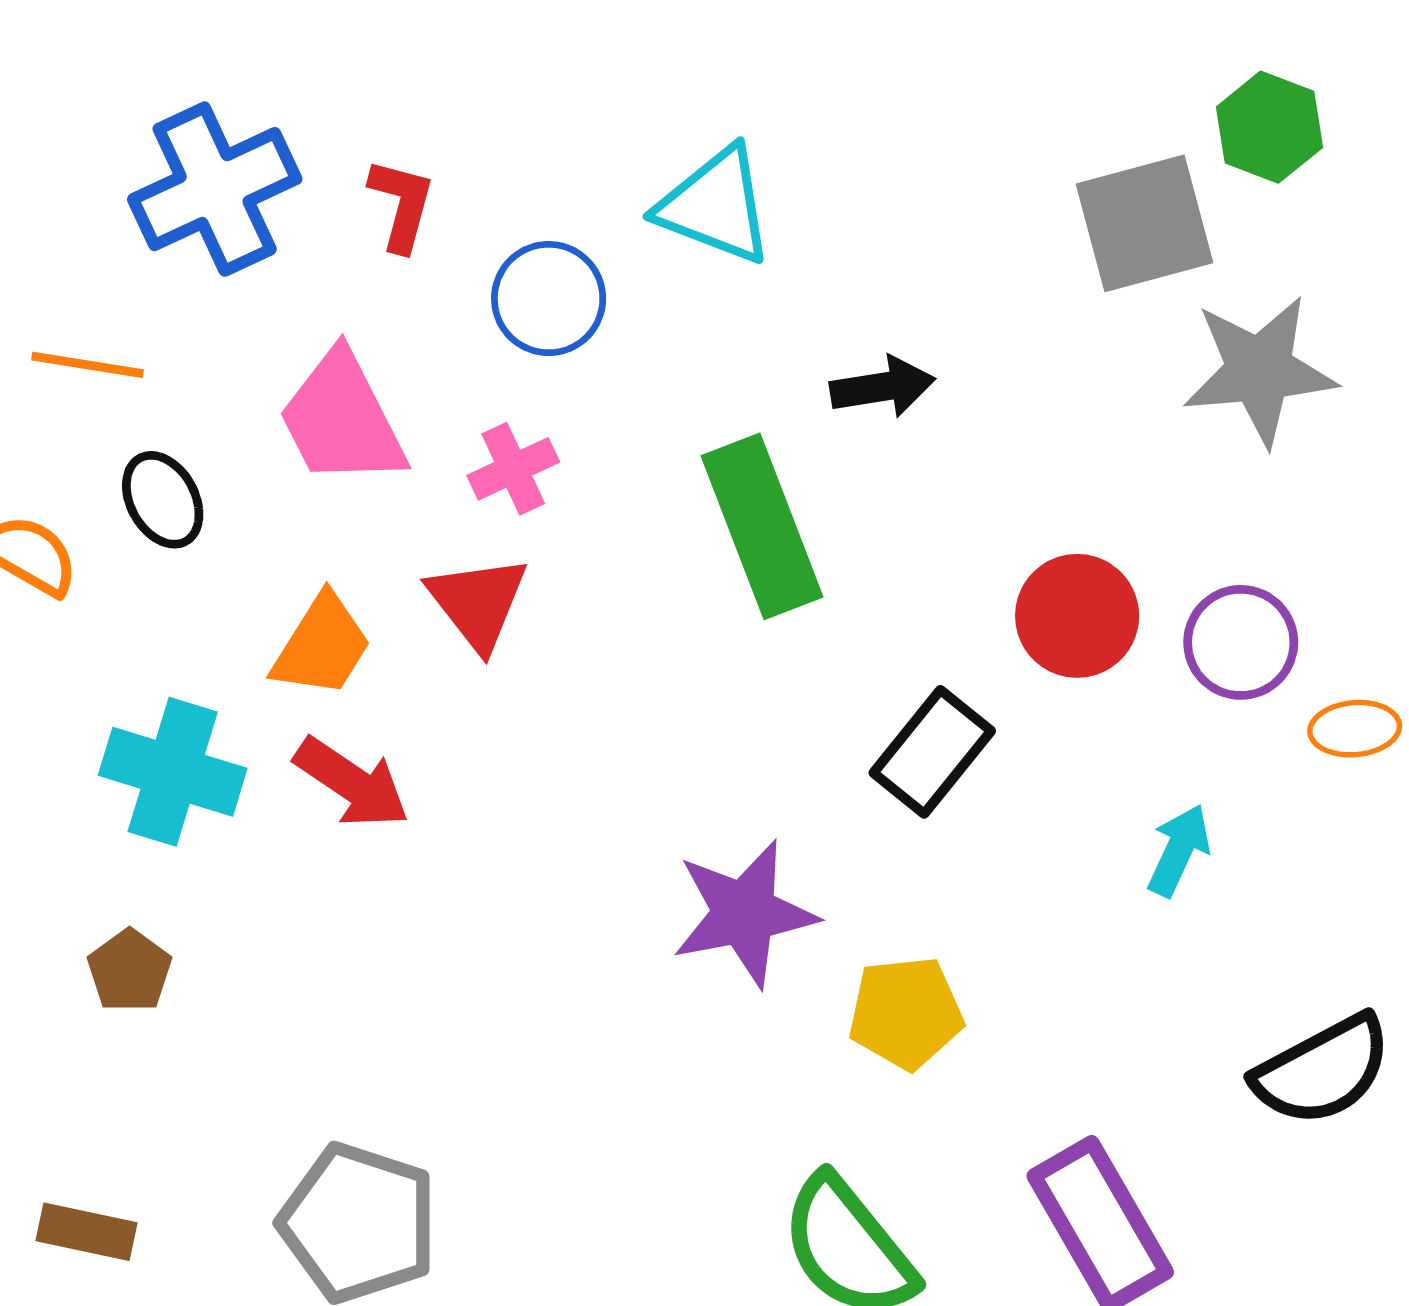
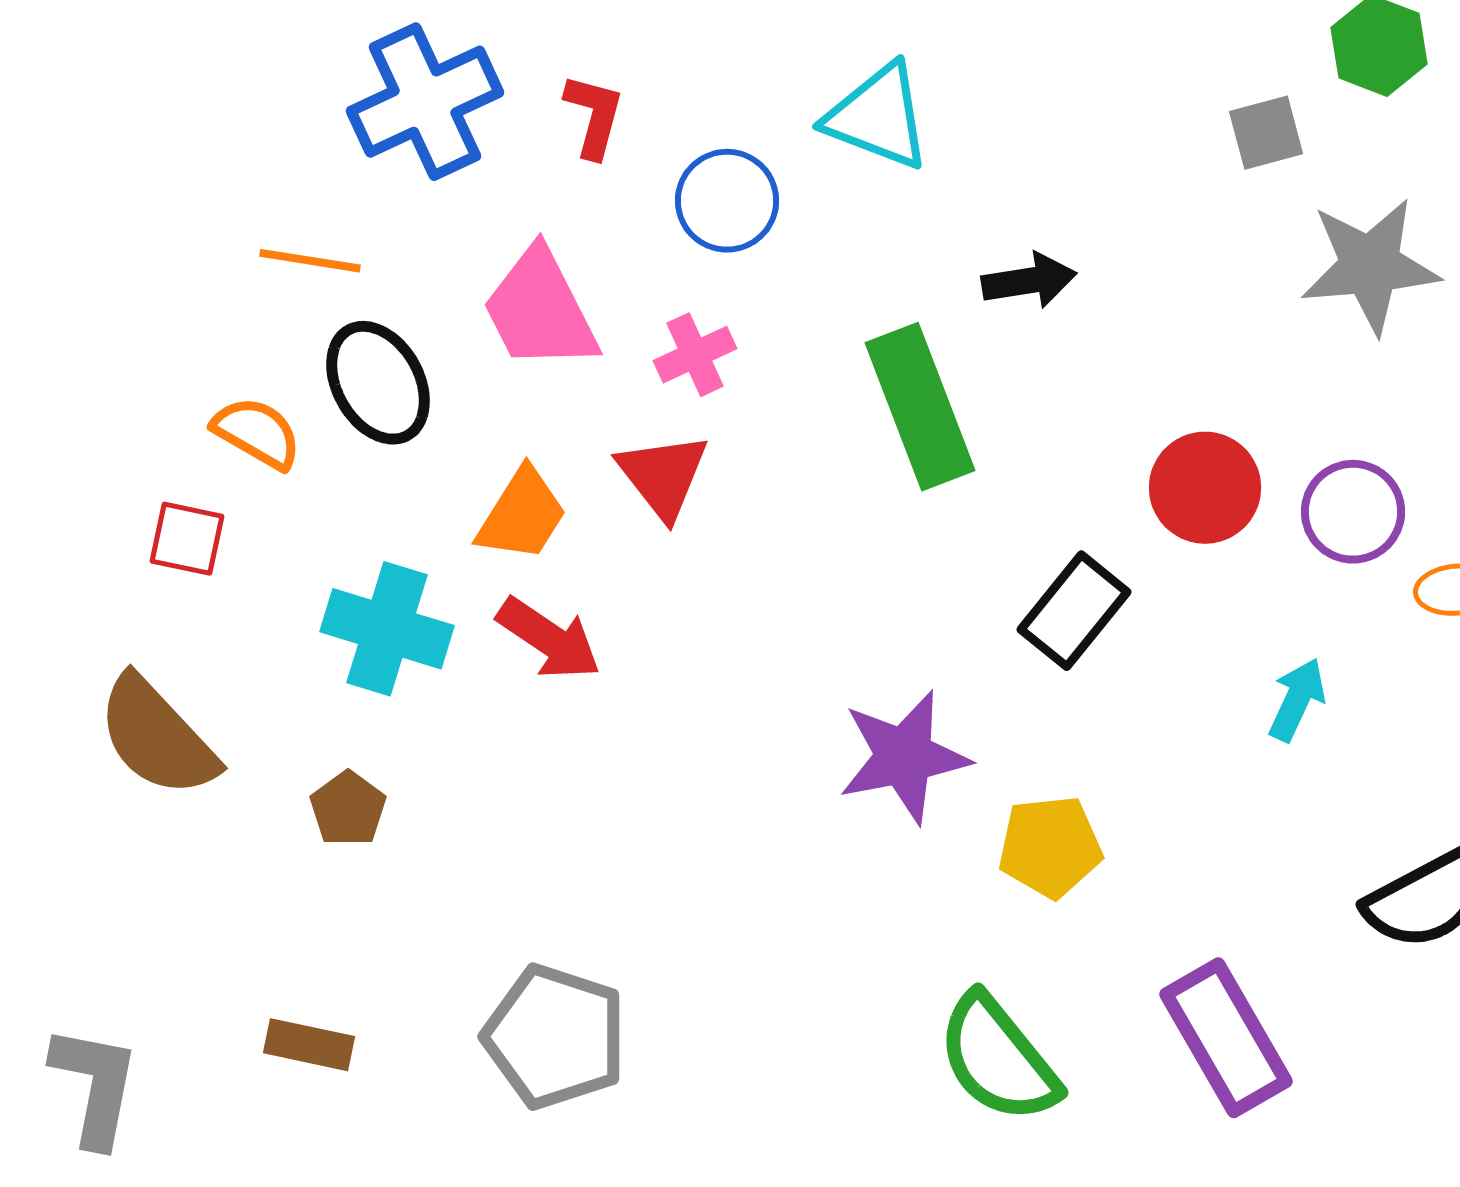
gray square: (1145, 223) -> (1266, 133), size x0.6
black ellipse: (163, 500) -> (378, 383), size x1.4

